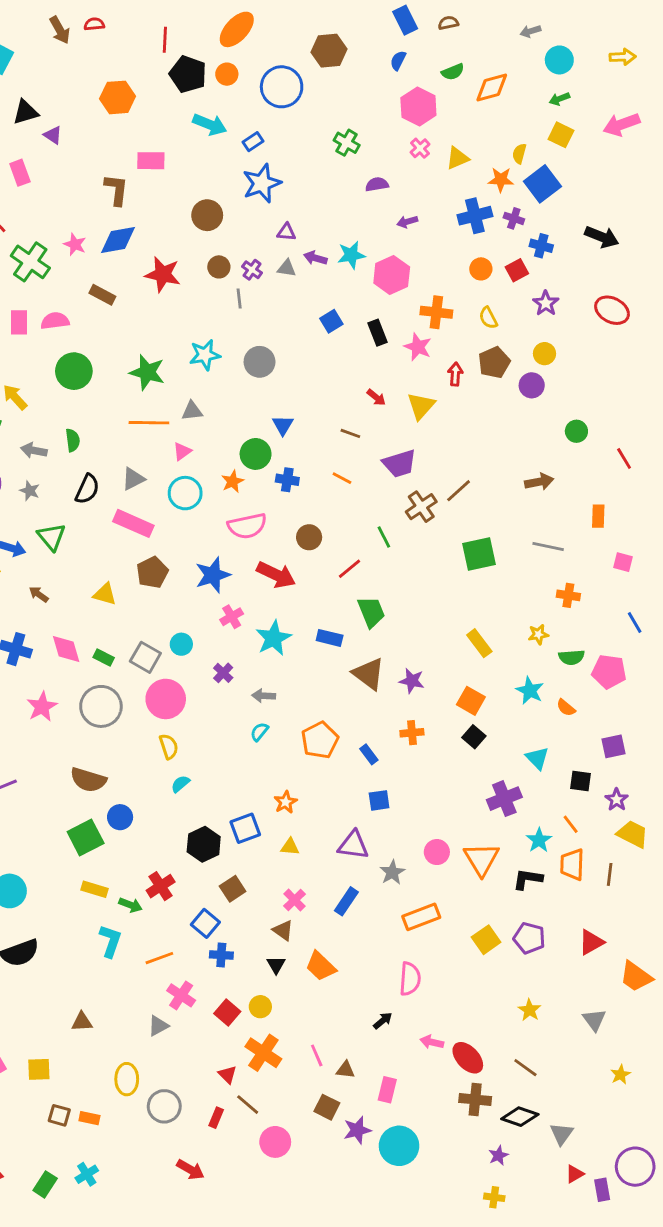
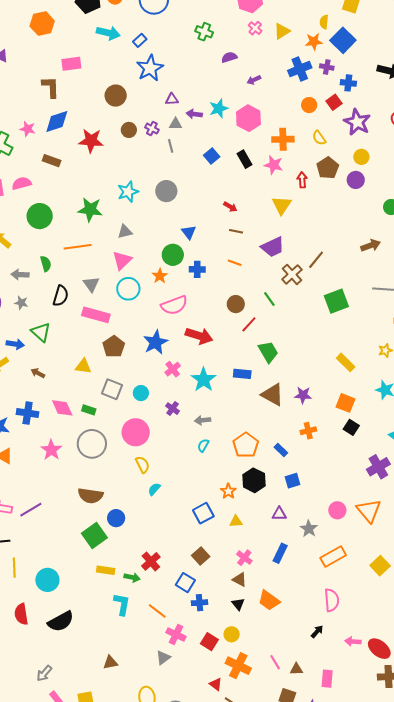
gray line: (239, 299) -> (171, 146), moved
purple star: (546, 303) -> (357, 122), size x1.5
red arrow: (376, 397) -> (230, 207), moved
orange line: (149, 423) -> (78, 247), moved
pink triangle: (182, 451) -> (122, 260), size x1.5
gray triangle: (133, 479) -> (91, 284), turned -30
brown circle: (309, 537) -> (236, 304), moved
gray square: (145, 657) -> (112, 389), moved
black hexagon: (204, 844) -> (254, 480), moved
purple triangle: (353, 845) -> (279, 514), size x0.7
orange line: (159, 958) -> (157, 611), turned 66

